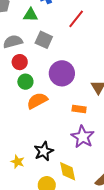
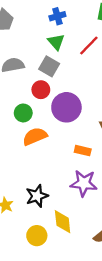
green triangle: (31, 15) -> (56, 42), moved, turned 42
red circle: (20, 62) -> (41, 90), moved
purple star: (83, 137) -> (84, 183), turned -30

